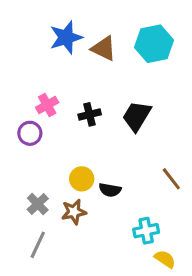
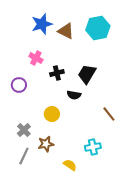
pink cross: (47, 105) -> (36, 58), moved, turned -32
black semicircle: (110, 190) -> (74, 95), moved
brown star: (74, 212) -> (46, 144), moved
yellow semicircle: (165, 259) -> (70, 165), moved

